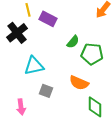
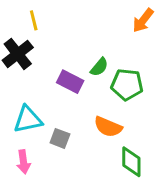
purple rectangle: (48, 19) -> (70, 82), moved
cyan triangle: (34, 66) -> (28, 120), moved

